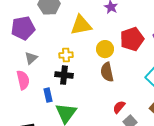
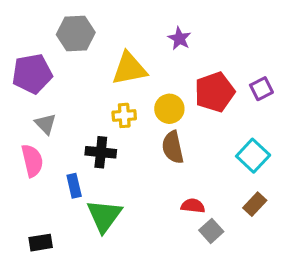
yellow cross: (66, 55) -> (124, 115), moved
gray triangle: (31, 58) -> (46, 124), turned -32
red semicircle: (119, 107) -> (193, 206), turned 56

